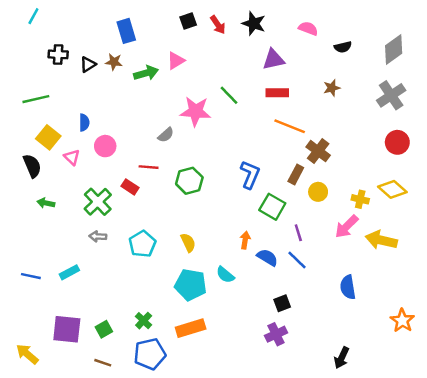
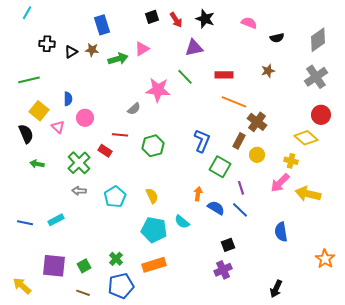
purple triangle: (274, 59) -> (194, 48), moved
yellow diamond: (392, 189) -> (306, 138), moved

